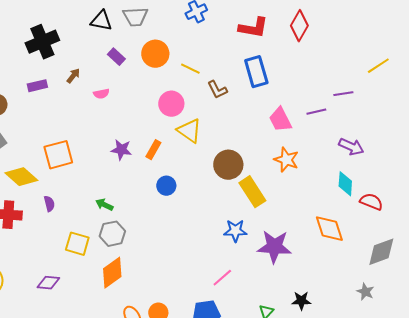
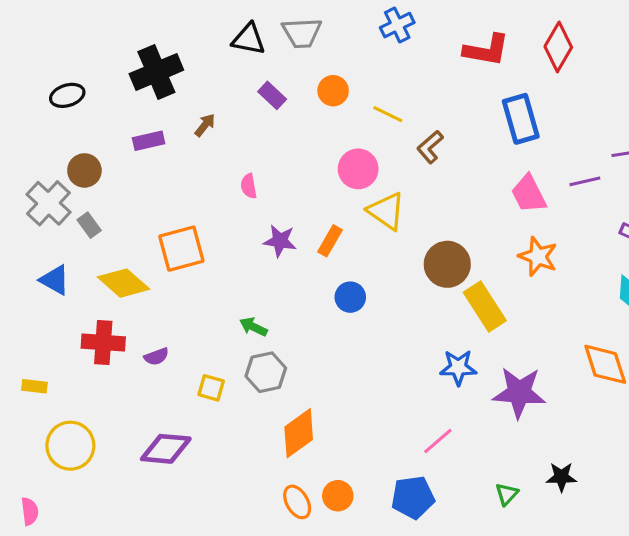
orange circle: (155, 54) -> (333, 91), size x0.7
blue rectangle: (256, 72) -> (521, 119), moved
brown L-shape: (217, 90) -> (430, 147), turned 75
pink semicircle: (101, 94) -> (249, 186), moved, turned 91
purple semicircle: (49, 204) -> (156, 357), moved, turned 84
yellow square: (77, 244) -> (211, 388), size x0.7
orange diamond: (112, 273) -> (299, 433), moved
purple diamond: (48, 283) -> (166, 449), size x1.4

